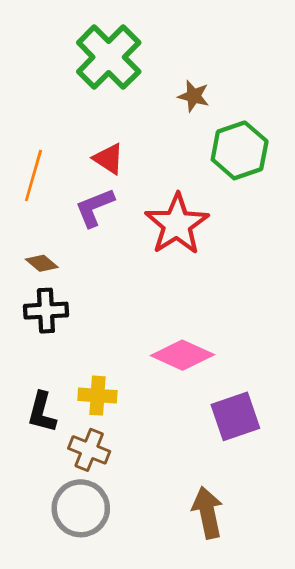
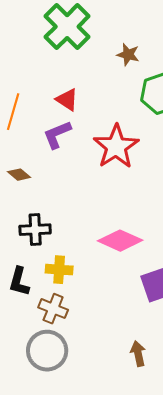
black cross: (46, 311) -> (35, 230), moved
brown arrow: (208, 513) -> (138, 354), size x0.7

